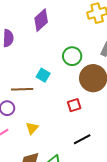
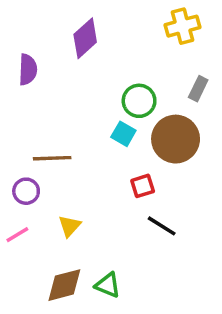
cyan square: (43, 75) -> (123, 134), moved
black line: (82, 139) -> (162, 226), moved, turned 60

